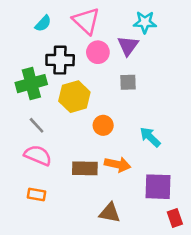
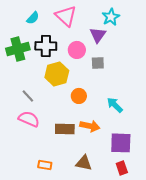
cyan star: (145, 22) -> (111, 17), turned -30
pink circle: (98, 52) -> (77, 50), moved
green cross: (31, 84) -> (18, 49), moved
orange rectangle: (37, 195) -> (45, 165), moved
red rectangle: (175, 218) -> (122, 168), moved

